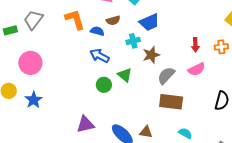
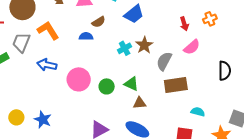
orange L-shape: (75, 19) -> (48, 30), moved
cyan cross: (133, 41) -> (125, 48), moved
blue arrow: (99, 56) -> (47, 65), moved
pink circle: (30, 63) -> (79, 79), moved
green triangle: (125, 75) -> (131, 84), moved
brown triangle: (146, 132) -> (140, 103), moved

